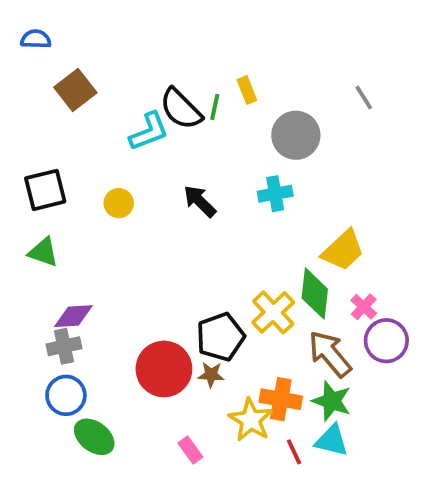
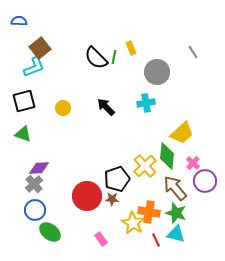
cyan L-shape: (149, 131) -> (34, 67), moved
gray cross: (64, 346) -> (34, 184), turned -30

